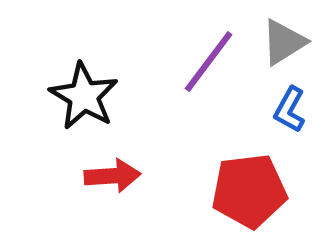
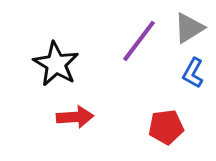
red pentagon: (249, 191) -> (166, 127), size x0.7

